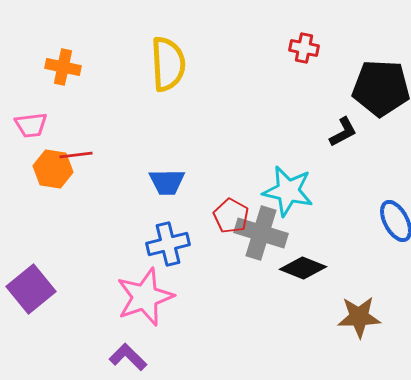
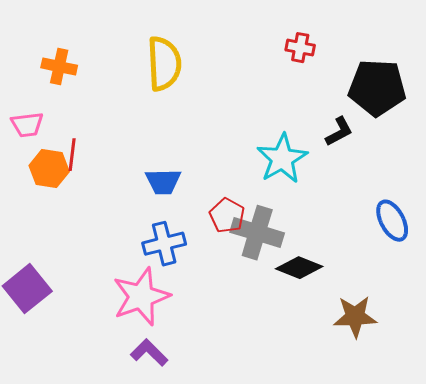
red line: (76, 155) -> (72, 155), turned -76
cyan star: (288, 191) -> (282, 159), moved, turned 30
purple L-shape: (128, 357) -> (149, 353), moved

